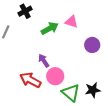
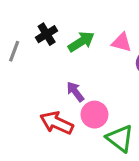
black cross: (25, 11) -> (47, 34), moved
pink triangle: (71, 22) -> (122, 42), moved

